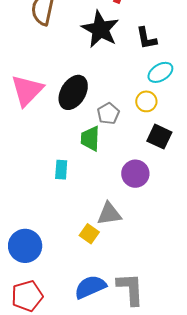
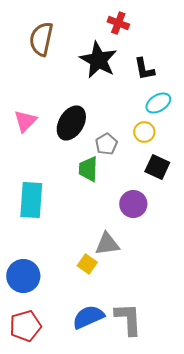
pink triangle: (27, 90) -> (25, 121), size x0.7
cyan rectangle: (61, 170) -> (31, 200), moved, size x1.8

